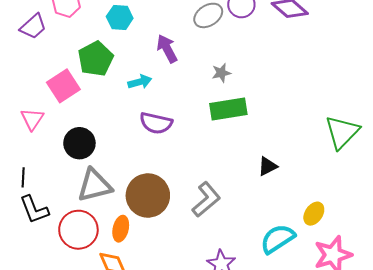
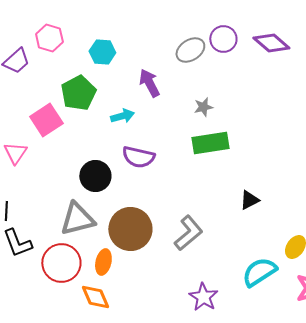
black circle: (79, 143) -> (95, 176), moved

